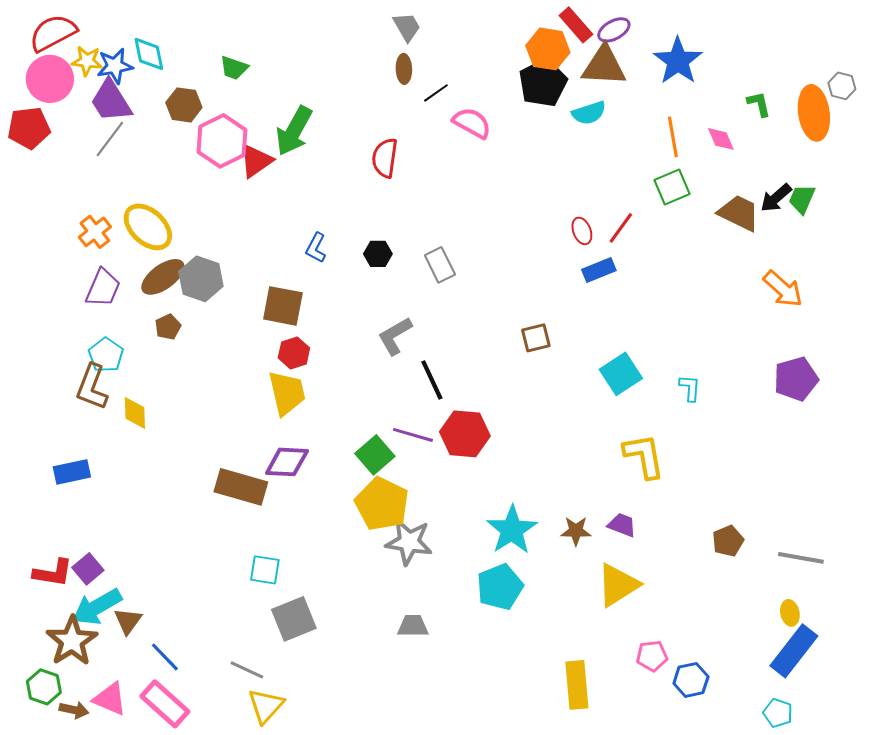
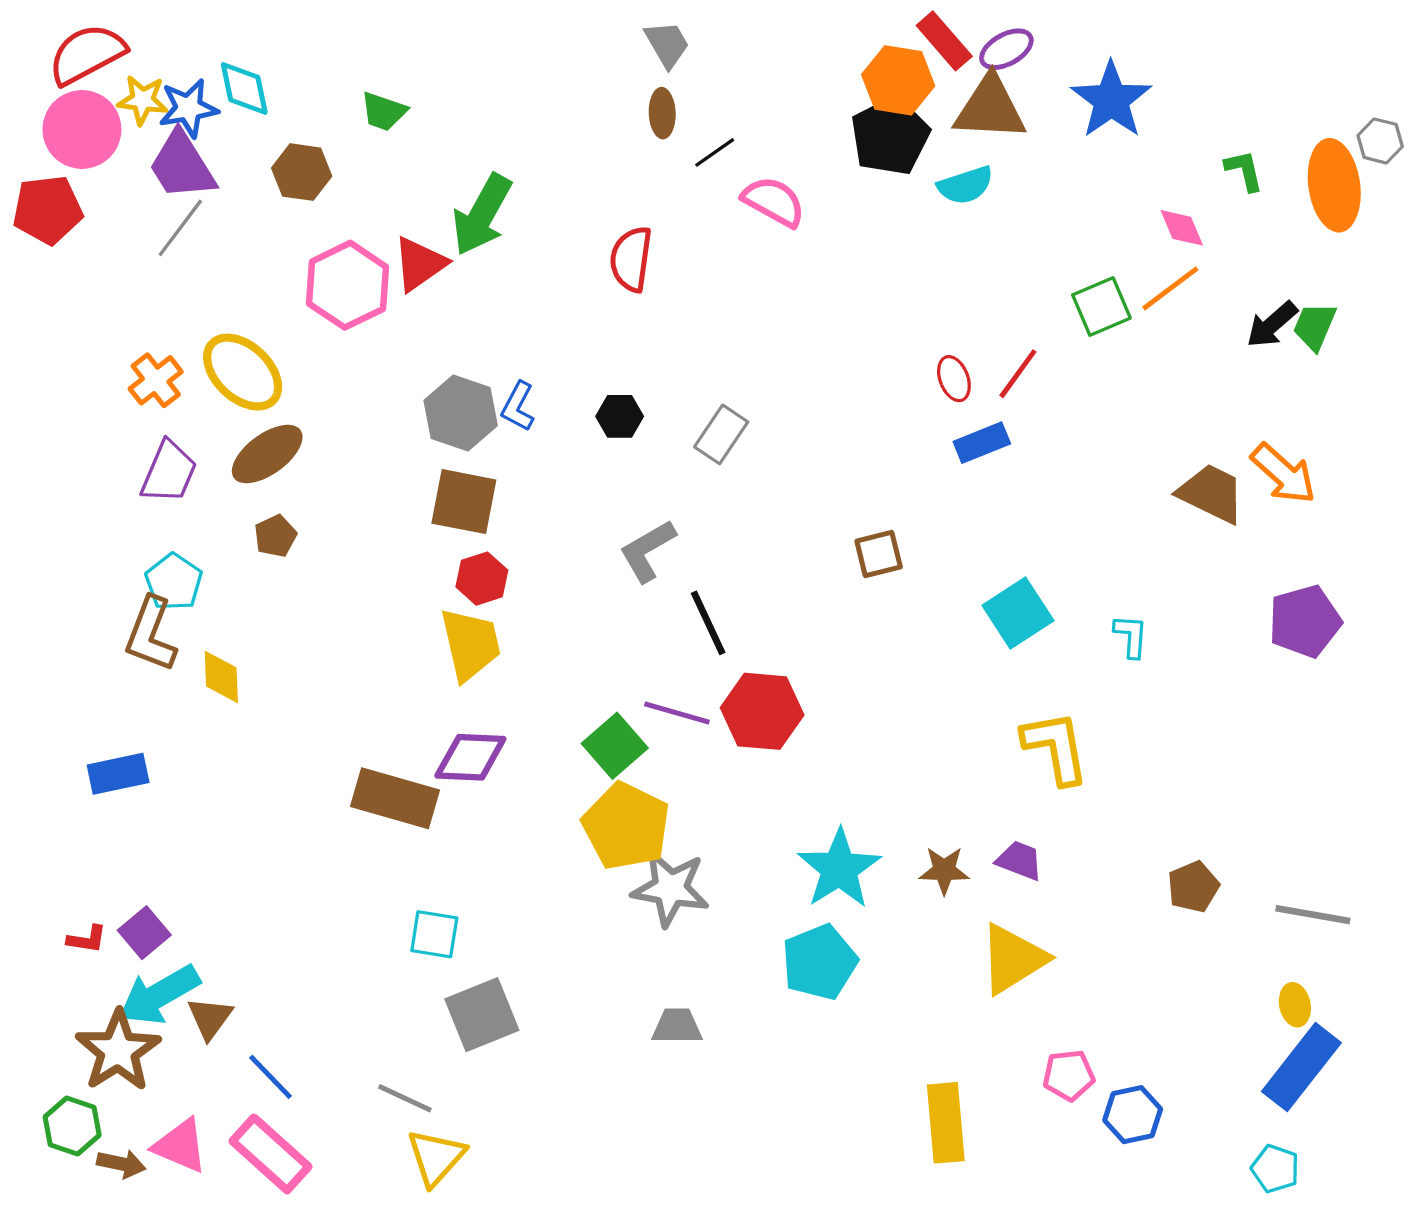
orange line: (673, 137) -> (1170, 288), moved, turned 63
pink hexagon: (222, 141) -> (347, 285), moved
brown trapezoid: (739, 213) -> (1211, 493), moved
gray rectangle: (440, 265) -> (721, 434), turned 60
gray hexagon: (201, 279) -> (461, 413), moved
red L-shape: (53, 573) -> (87, 939), size x0.6

